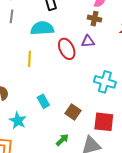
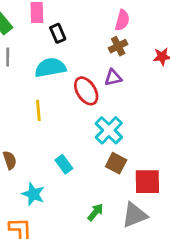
brown cross: (94, 19) -> (118, 46), turned -32
cyan cross: (105, 82) -> (109, 130), moved, turned 35
brown square: (73, 112) -> (116, 163), moved

